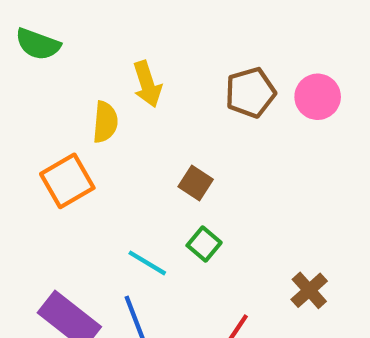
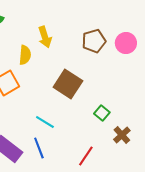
brown square: (196, 183) -> (68, 84), size x1.8
green square: (204, 244) -> (102, 113), moved

